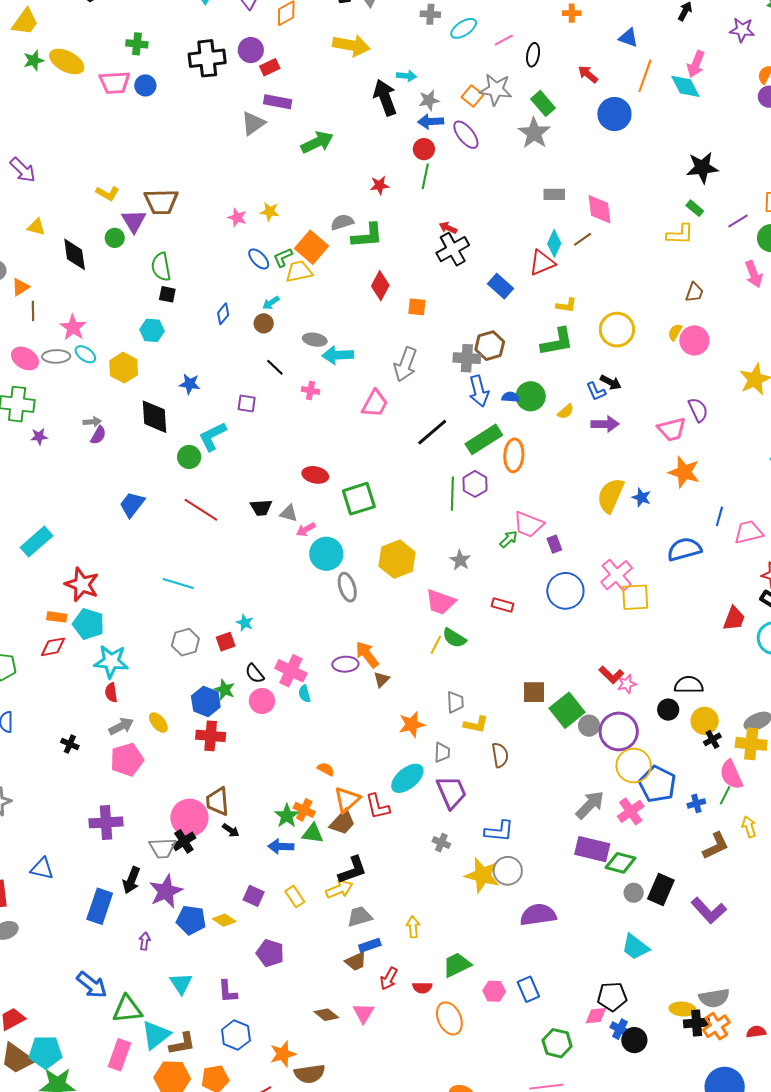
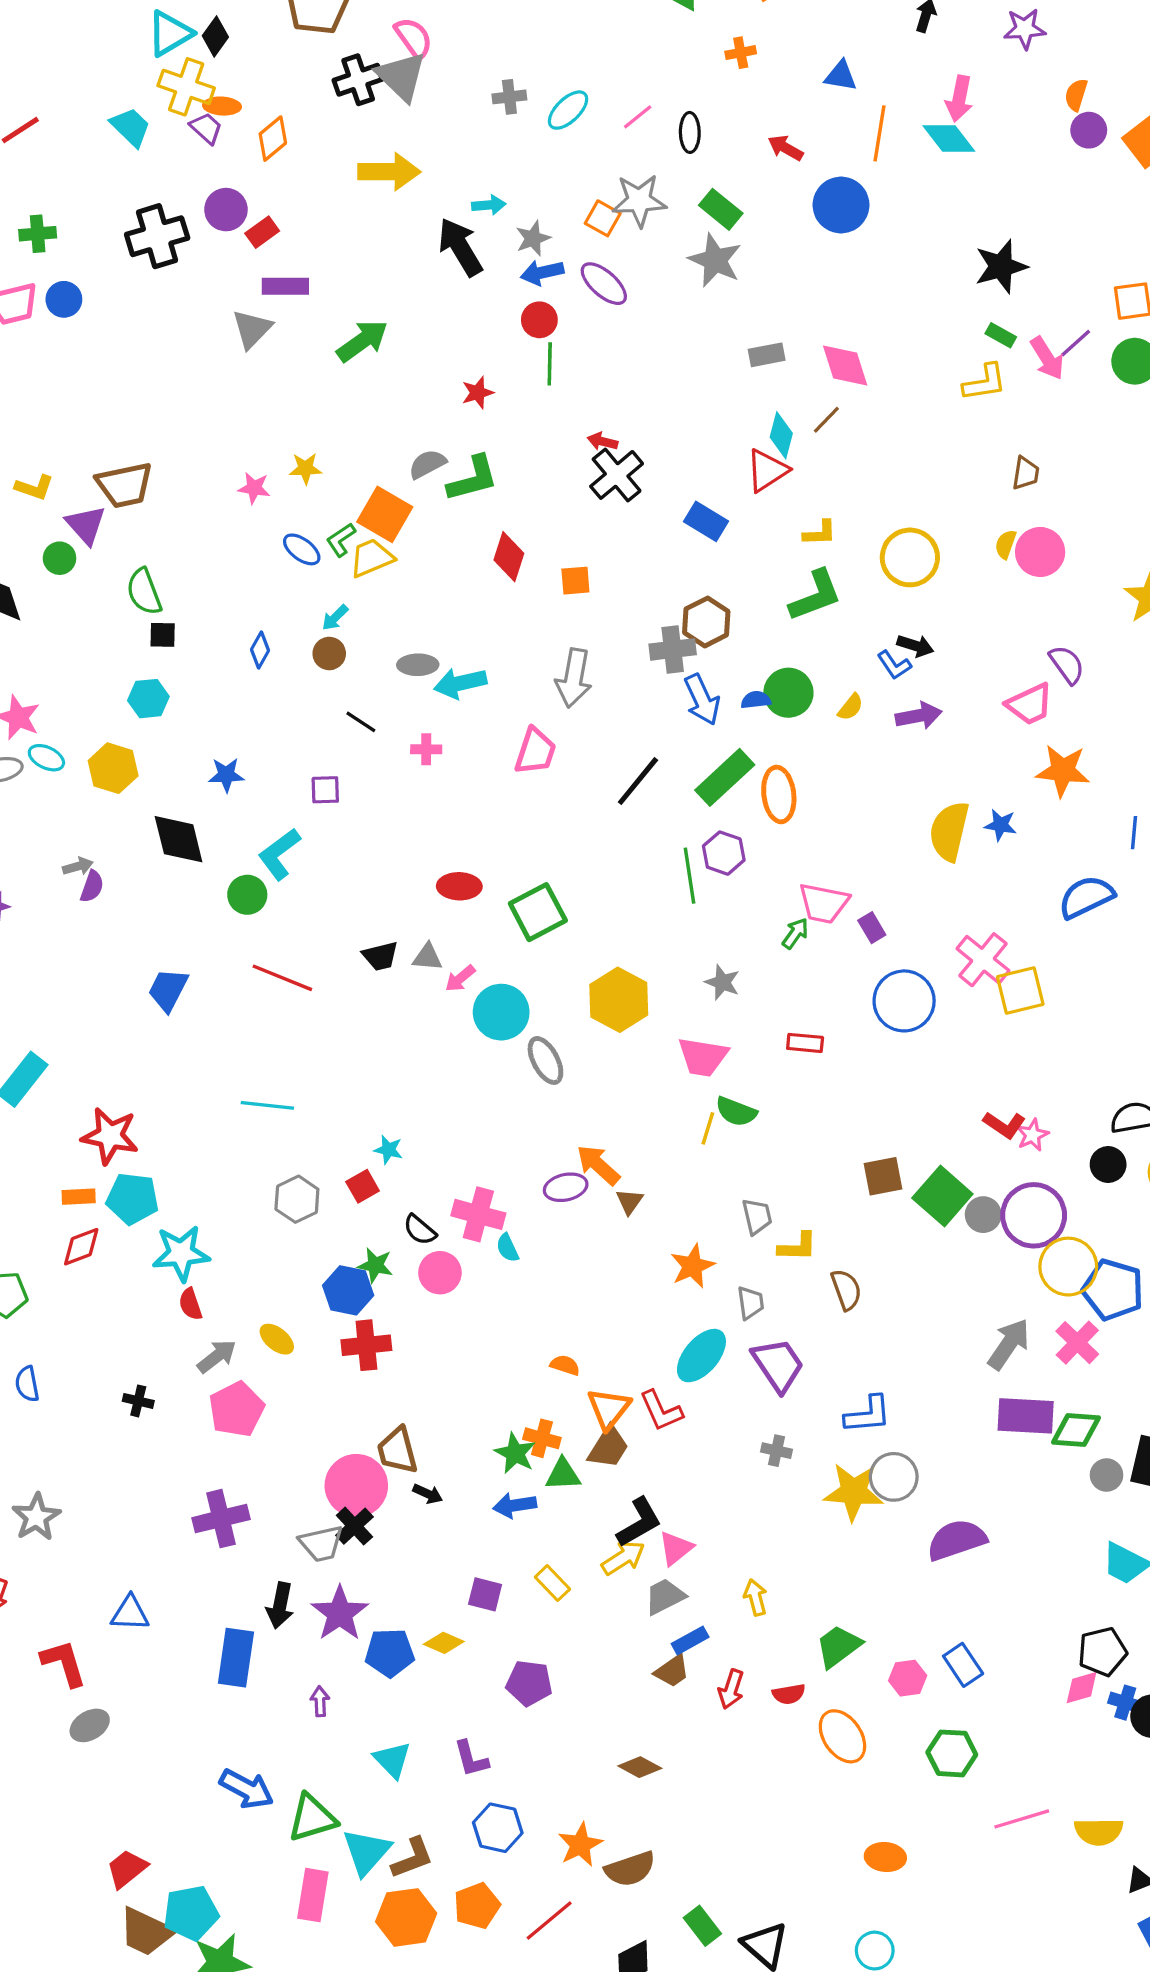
pink arrow: (754, 274) -> (1047, 358), moved
pink triangle: (364, 1013) -> (676, 1548), moved, turned 30
green hexagon: (557, 1043) -> (952, 1753), moved

